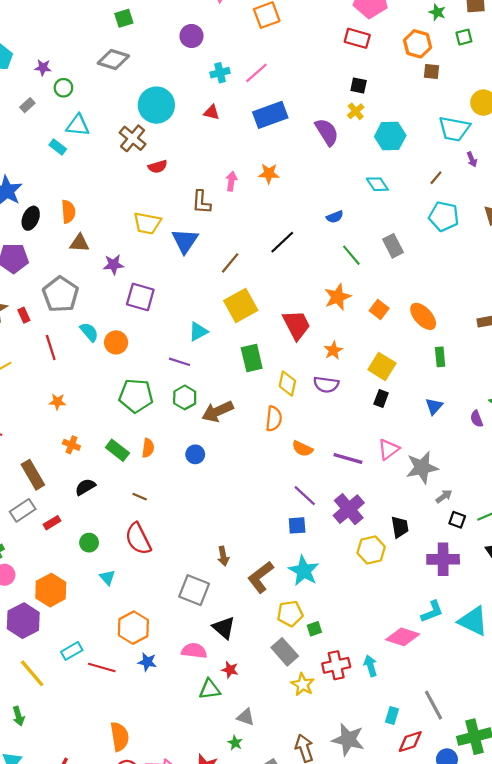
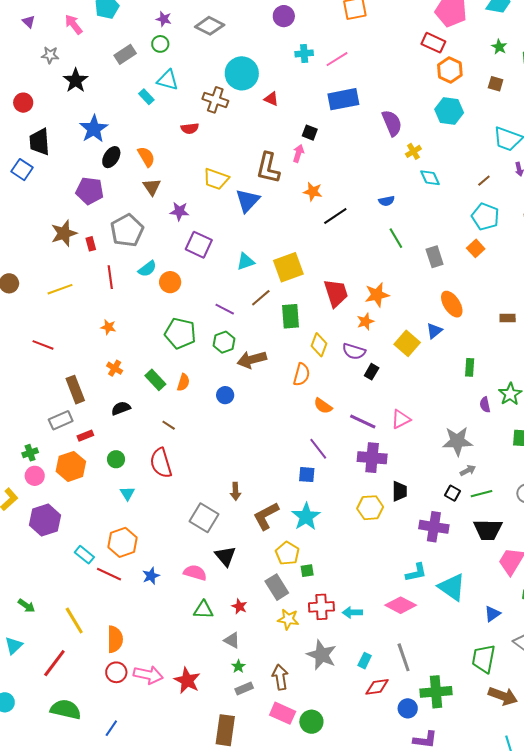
green star: (437, 12) -> (499, 47), moved
orange hexagon: (418, 44) -> (450, 70), moved
purple star: (43, 68) -> (164, 19), moved
black square: (359, 85) -> (310, 133), moved
gray rectangle: (27, 105) -> (125, 54), size x1.5
yellow cross: (356, 111) -> (413, 151), moved
red triangle: (211, 112) -> (271, 99), moved
cyan hexagon: (390, 136) -> (449, 111), moved
brown cross: (133, 138) -> (215, 100), turned -30
red semicircle: (158, 167) -> (190, 128), moved
orange star: (269, 174) -> (313, 192), moved
brown L-shape: (201, 202) -> (268, 168), size x1.4
orange semicircle: (68, 212) -> (146, 157), turned -35
brown triangle: (80, 243) -> (152, 187), turned 42
gray rectangle: (393, 246) -> (435, 257), moved
brown line: (230, 263) -> (261, 298), moved
orange star: (338, 297) -> (377, 295), moved
orange square: (379, 310) -> (476, 248), moved
cyan semicircle: (89, 332) -> (147, 269), turned 84
cyan triangle: (198, 332) -> (245, 261), moved
green rectangle: (440, 357) -> (470, 367), moved
black rectangle: (381, 399) -> (372, 372), moved
blue triangle: (434, 406) -> (434, 331), moved
gray star: (422, 468) -> (457, 441), moved
gray arrow: (444, 496) -> (468, 470), moved
purple cross: (349, 509) -> (372, 458), moved, turned 36
orange hexagon: (51, 590) -> (71, 466), moved
yellow pentagon: (290, 614) -> (287, 553), turned 30
orange hexagon: (133, 628) -> (123, 542), moved
pink diamond: (403, 637) -> (401, 605), moved
cyan rectangle: (72, 651) -> (84, 555), turned 60
blue star: (147, 662) -> (151, 576), turned 30
cyan arrow: (370, 666) -> (352, 612), turned -84
red star: (230, 670) -> (239, 606), moved
yellow line: (32, 673) -> (74, 621), moved
yellow star: (303, 684) -> (288, 619), turned -30
green arrow: (18, 716) -> (26, 606), turned -48
gray star: (348, 740) -> (322, 655), moved
green star: (235, 743) -> (238, 666), moved

